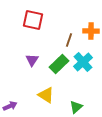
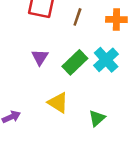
brown line: (69, 40) -> (77, 17), moved

